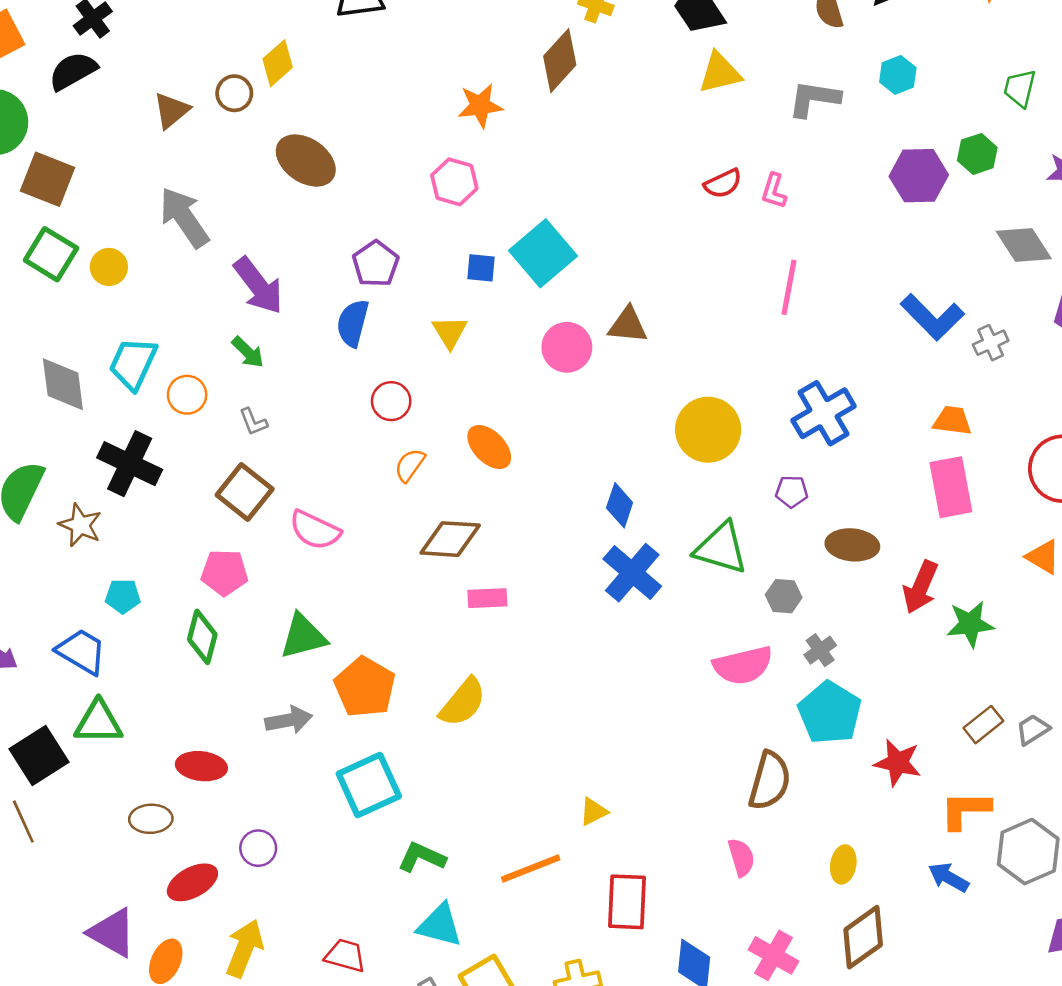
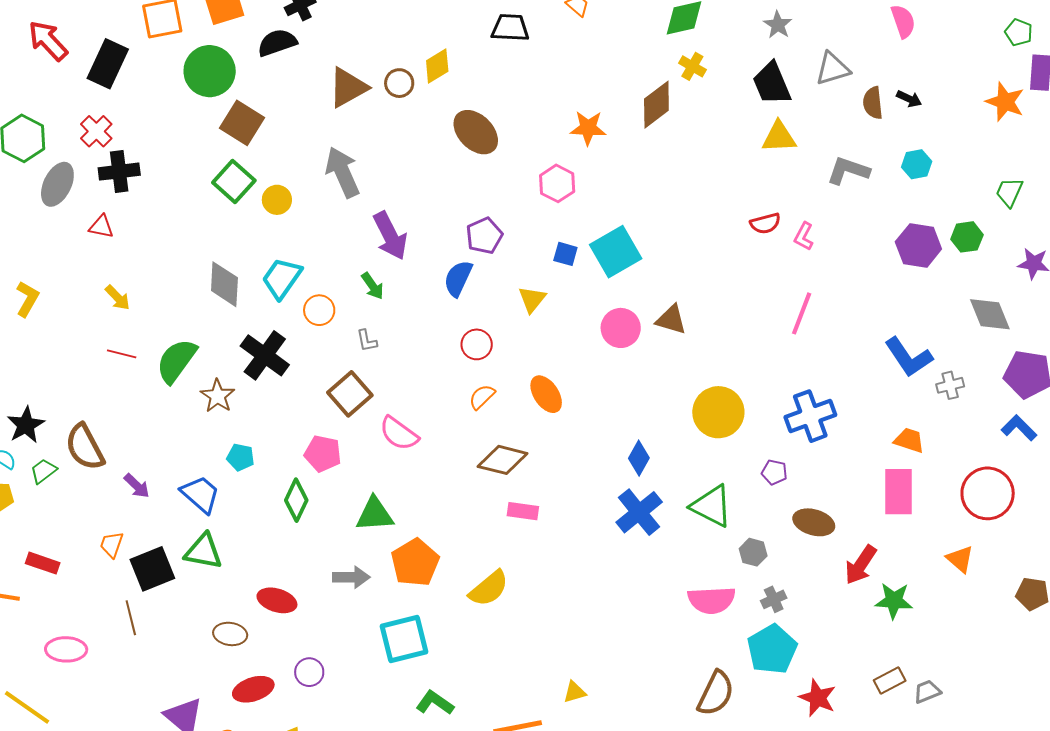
brown triangle: (171, 110) -> (348, 87), size x1.4
brown ellipse: (306, 161) -> (476, 132), moved

